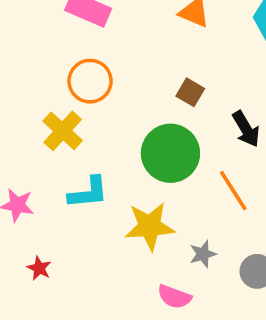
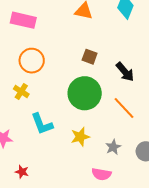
yellow cross: (63, 131) -> (21, 92), size x0.7
cyan L-shape: (88, 193) -> (42, 124), turned 85
yellow star: (150, 226) -> (80, 137), size x0.7

